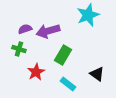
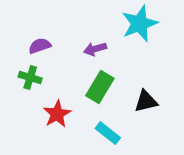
purple arrow: (48, 31) -> (95, 49), moved, size x0.6
black triangle: (97, 74) -> (146, 101), moved, turned -49

